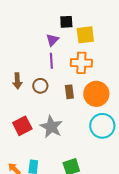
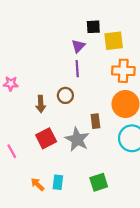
orange cross: (81, 63) -> (123, 71), moved
brown arrow: (17, 81) -> (41, 104), moved
brown rectangle: (69, 92) -> (95, 121), moved

